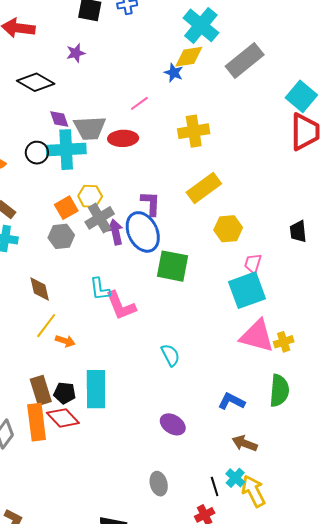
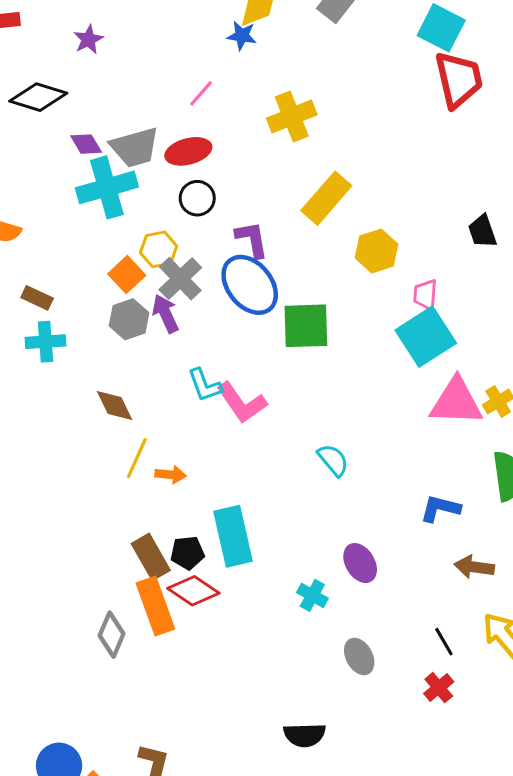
black circle: (37, 153) -> (197, 198), moved
purple arrow: (116, 232) -> (166, 314), moved
purple ellipse: (173, 424) -> (360, 563), turned 40
cyan cross: (235, 478) -> (312, 595), moved

